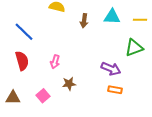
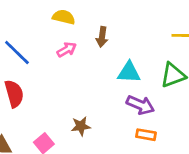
cyan triangle: (112, 17) -> (129, 72), moved
pink arrow: (55, 62) -> (67, 50), moved, turned -136

